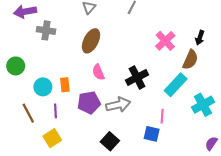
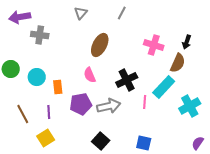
brown ellipse: (91, 41) -> (100, 45), moved
pink cross: (165, 41) -> (154, 45), turned -30
cyan circle: (43, 87) -> (37, 77), moved
pink line: (162, 116) -> (145, 102), moved
blue square: (152, 134) -> (144, 143), moved

